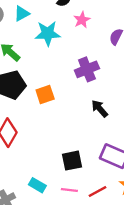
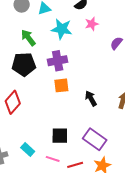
purple cross: (87, 69) -> (58, 61), moved
orange square: (45, 95) -> (61, 85), moved

